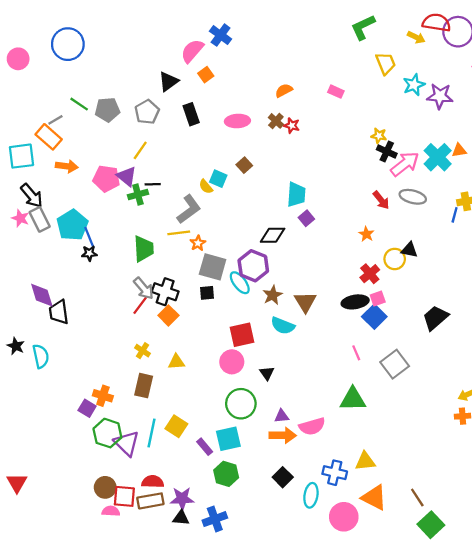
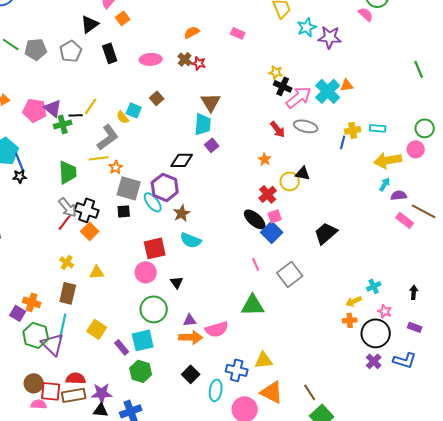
yellow line: (140, 150) -> (91, 106), moved
brown triangle: (305, 302) -> (211, 102), moved
black ellipse: (355, 302) -> (255, 219), turned 50
cyan line: (152, 433) -> (63, 326), moved

